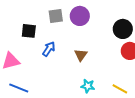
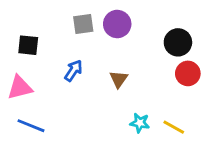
black square: (29, 31) -> (28, 45), moved
cyan star: (88, 86) -> (140, 123), moved

